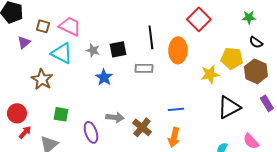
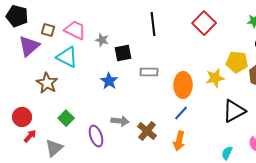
black line: (151, 37) -> (153, 24), moved
purple triangle: (24, 42) -> (29, 46), size x1.6
gray star: (93, 50) -> (102, 40), moved
orange ellipse: (178, 50) -> (183, 85), moved
blue line: (176, 109) -> (181, 113), turned -42
green square: (61, 114) -> (66, 118), turned 35

